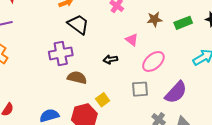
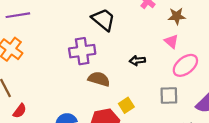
brown star: (154, 19) -> (177, 16), moved
pink triangle: (132, 40) -> (171, 41), moved

